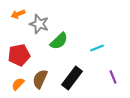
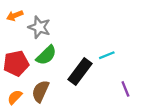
green semicircle: (59, 41) -> (46, 55), moved
black rectangle: (72, 78) -> (80, 71), moved

